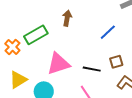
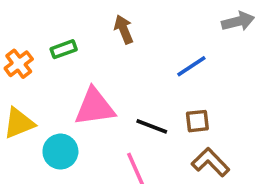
brown arrow: (67, 18) -> (124, 29), turned -42
green rectangle: (36, 35) -> (64, 49), size x0.6

